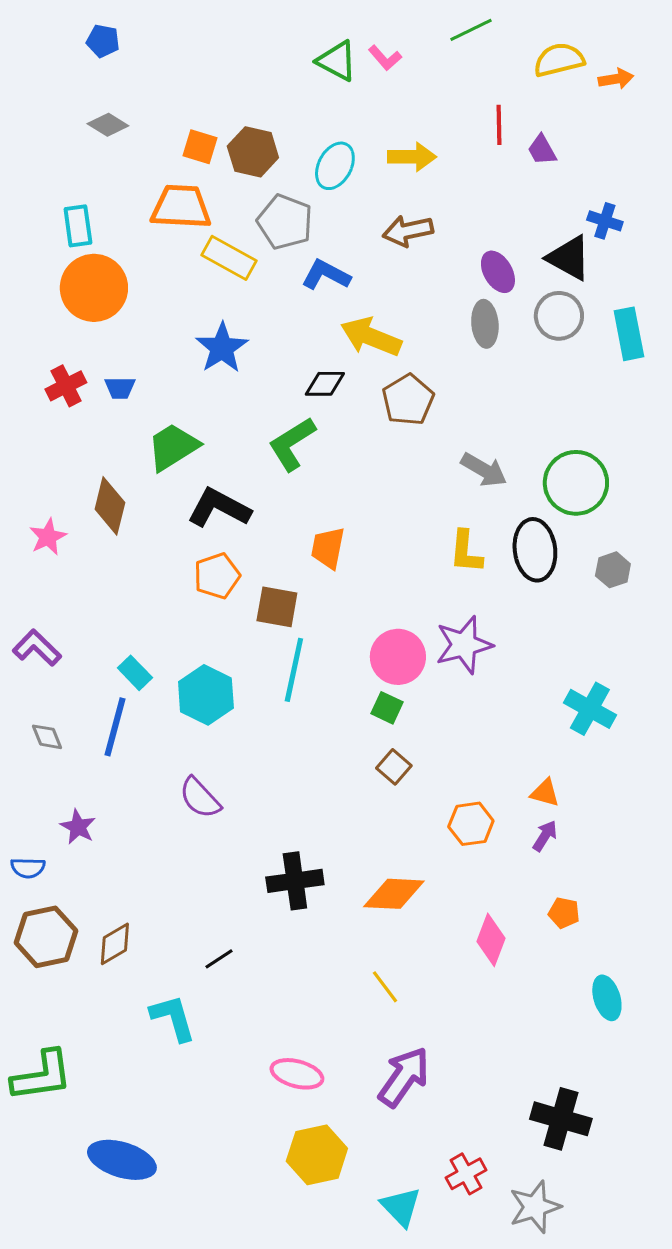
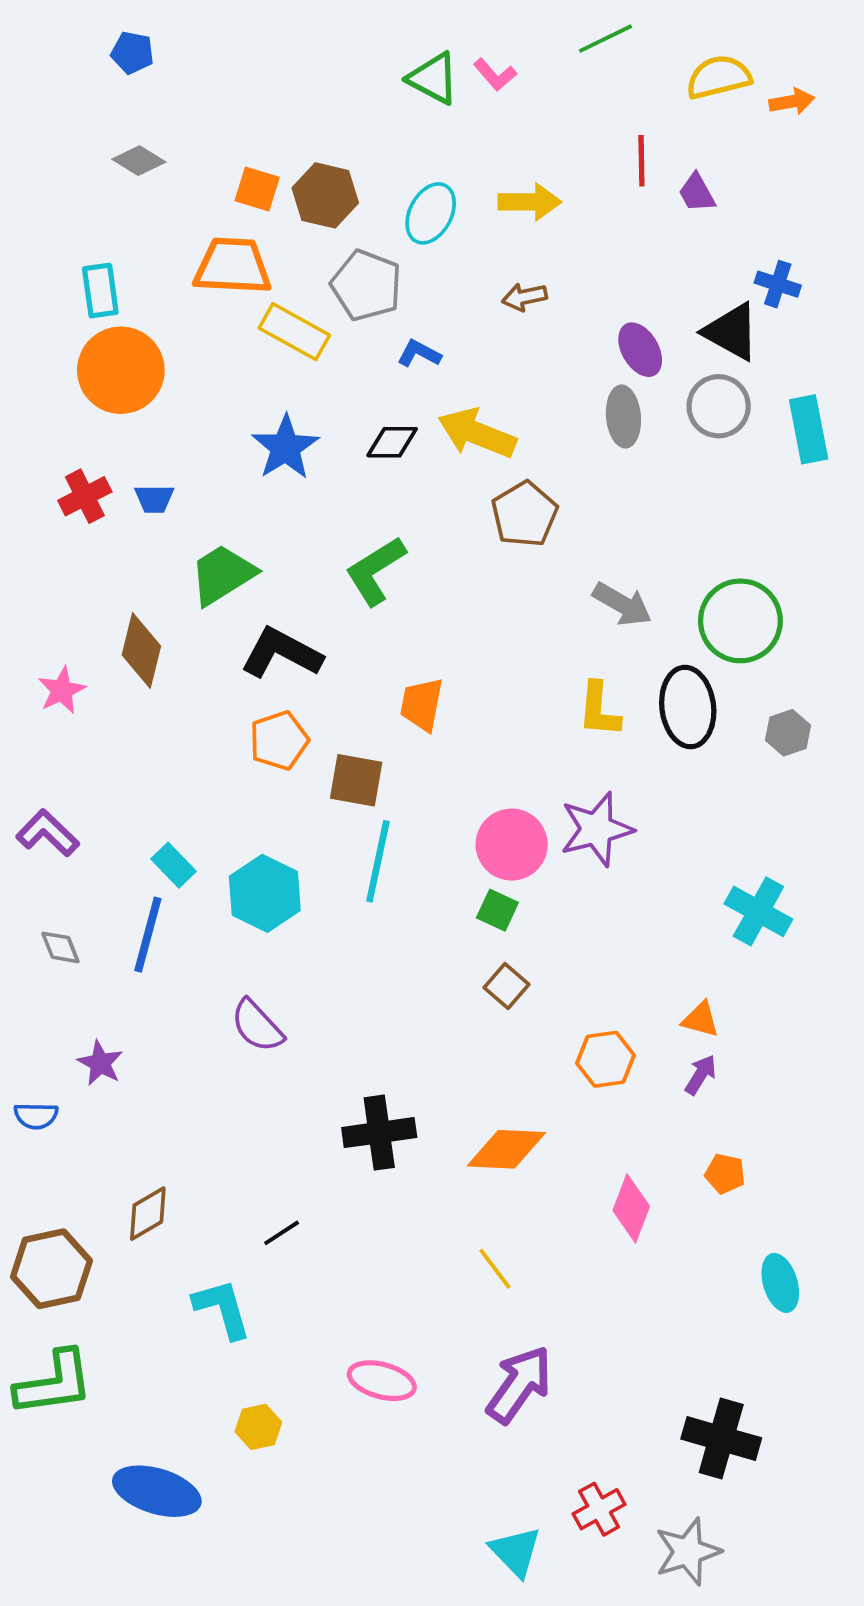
brown arrow: (408, 231) -> (524, 297), size x0.7
blue L-shape: (326, 275) -> (419, 354), size x0.7
black diamond: (325, 384) -> (392, 442), moved
brown hexagon: (46, 937) -> (51, 1269), moved
yellow hexagon: (317, 1155) -> (258, 1427), moved, size x0.6

